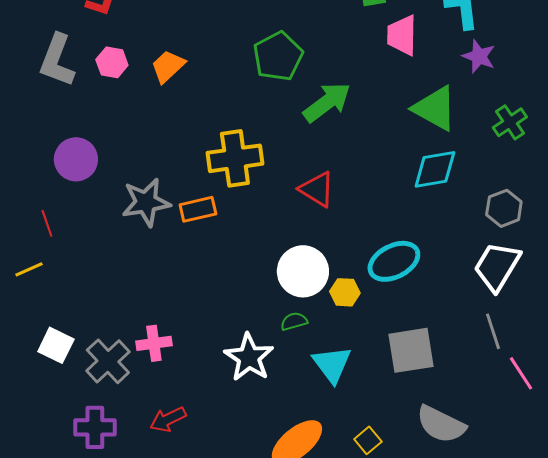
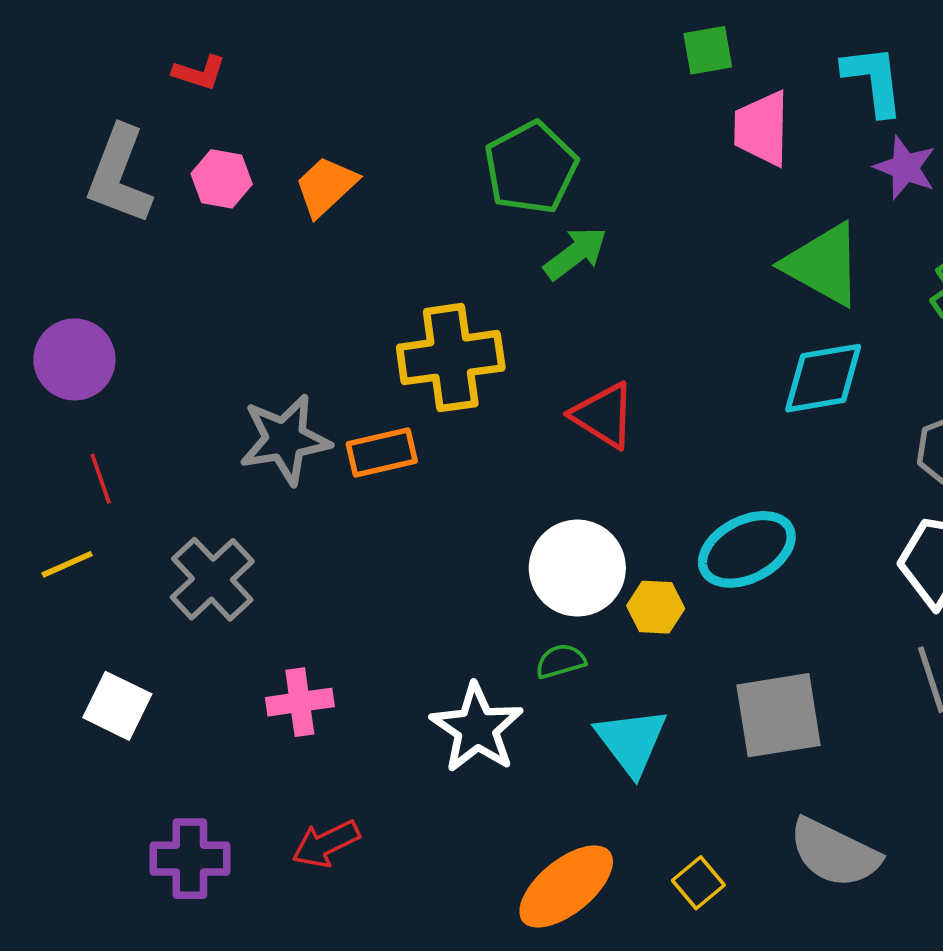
green arrow: (327, 102) -> (575, 253), moved, size x0.7
purple circle: (76, 159) -> (74, 359), moved
gray cross: (108, 361) -> (212, 579), moved

